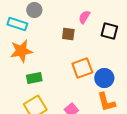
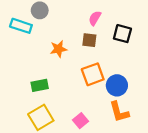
brown square: (68, 34) -> (89, 40), moved
orange star: (21, 51) -> (58, 49), moved, size x0.7

